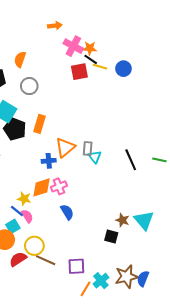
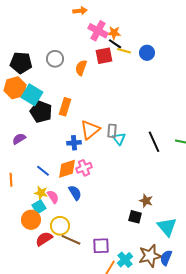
orange semicircle: (20, 59) -> (81, 68), moved
gray circle: (29, 86) -> (55, 59), moved
yellow star: (24, 199) -> (41, 193), moved
blue line: (17, 211) -> (43, 171), moved
blue semicircle: (67, 212) -> (75, 193), moved
cyan triangle: (144, 220) -> (167, 227), moved

